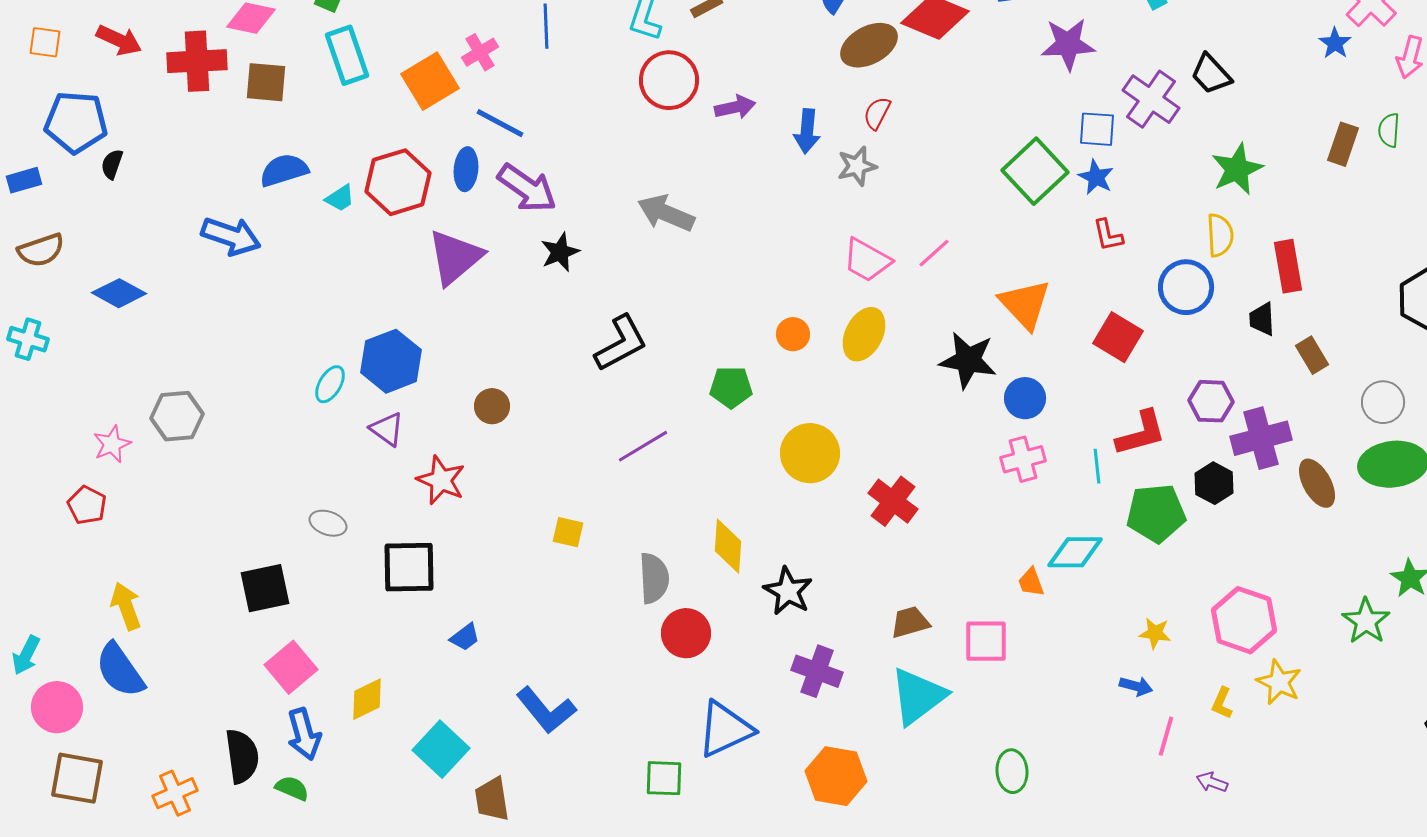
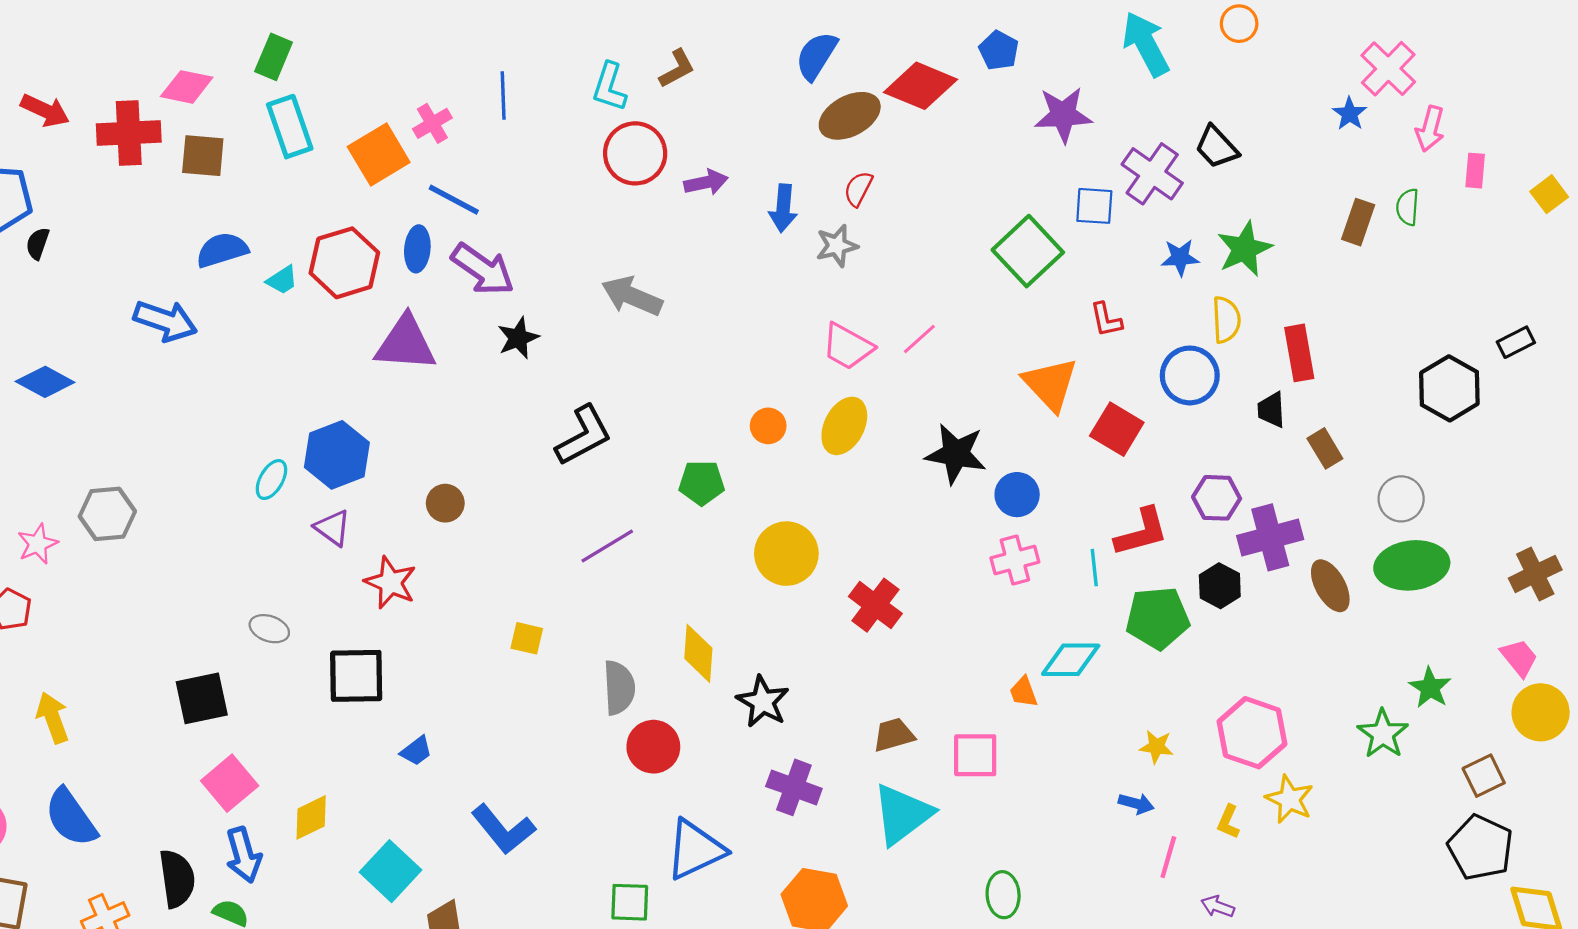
blue star: (1096, 177) -> (1180, 257), moved, turned -30
purple triangle: (455, 257) -> (406, 343), turned 44
orange triangle: (1025, 304) -> (1050, 384), moved
blue semicircle: (120, 670) -> (71, 817), moved

